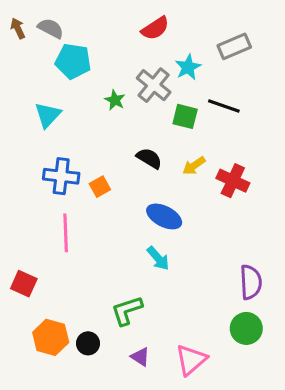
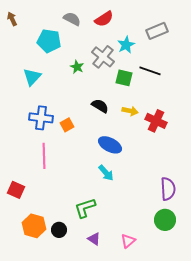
gray semicircle: (51, 28) -> (72, 19), moved
yellow arrow: (194, 166) -> (130, 111), turned -133
pink triangle: (191, 360) -> (128, 241), size x0.7

